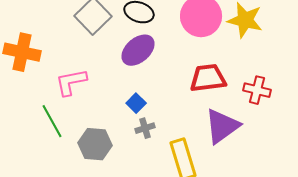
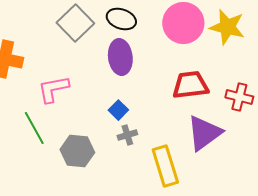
purple ellipse: (138, 50) -> (120, 57), turned -56

